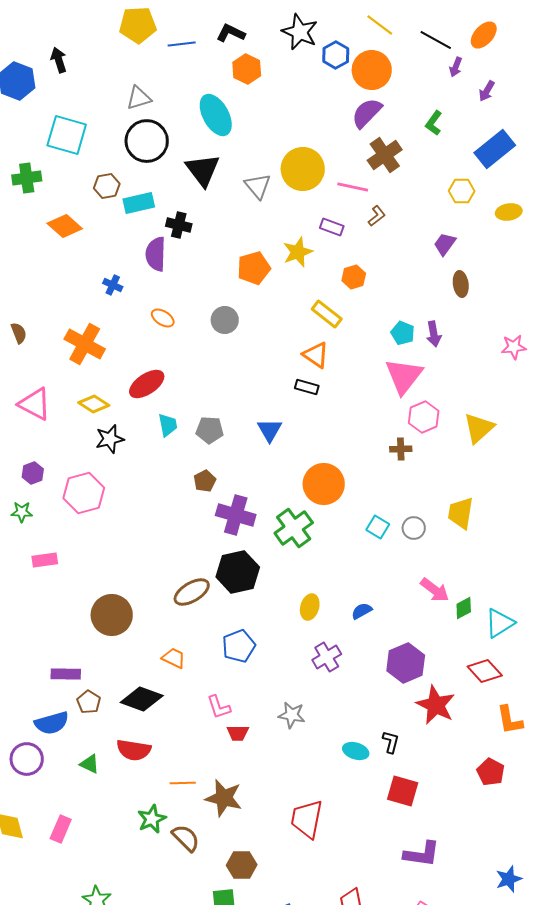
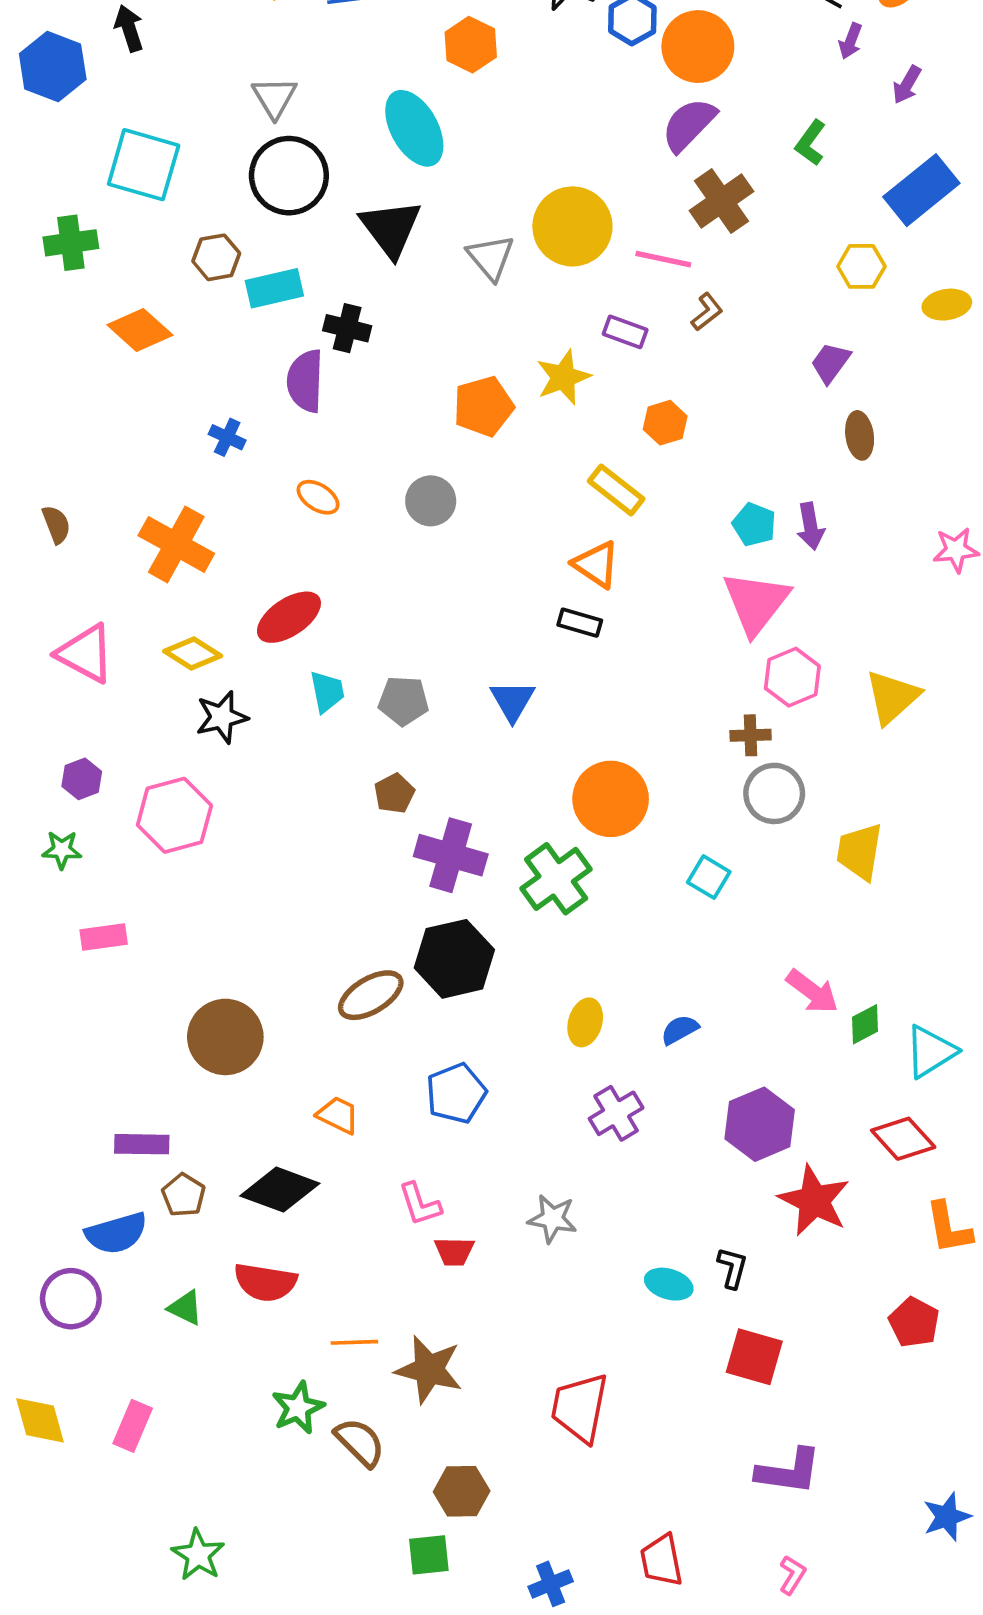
gray triangle: (139, 98) -> (274, 97), turned -44
gray circle: (414, 528) -> (774, 793), moved, size x1.4

